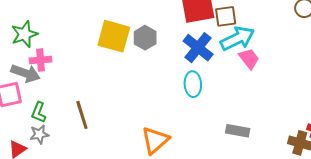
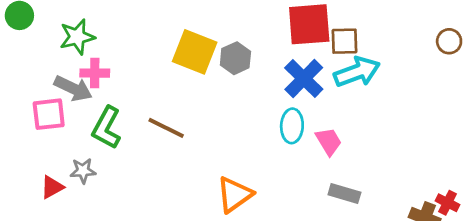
pink trapezoid: (249, 59) -> (329, 141), moved
green L-shape: (39, 112) -> (107, 128), moved, size x1.5
brown line: (82, 115) -> (166, 128), moved, turned -52

